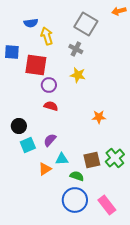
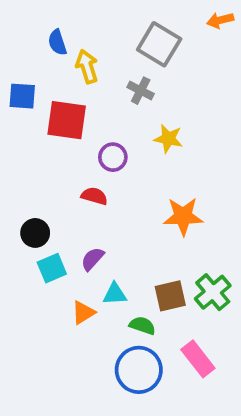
blue semicircle: (31, 23) -> (57, 42), turned 80
yellow star: (78, 75) -> (168, 139), moved
purple circle: (49, 85) -> (113, 157), moved
orange star: (99, 117) -> (183, 216), size x1.5
pink rectangle: (107, 205) -> (198, 359), moved

